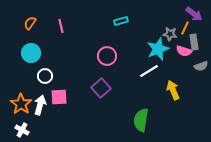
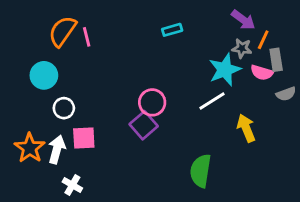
purple arrow: (194, 14) -> (243, 20), moved
orange semicircle: (30, 23) -> (62, 31), moved, size x1.6
pink circle: (107, 56) -> (152, 102), moved
white cross: (22, 130) -> (72, 185), moved

